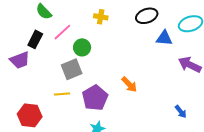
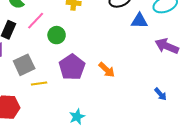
gray square: (72, 69) -> (24, 65), moved
purple pentagon: (95, 98) -> (72, 67), moved

